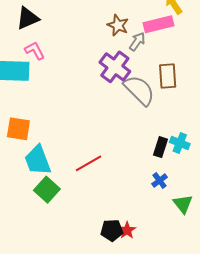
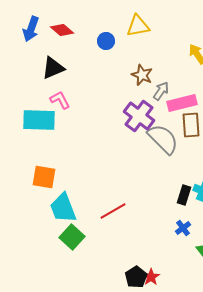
pink rectangle: (159, 24) -> (182, 103), moved
black pentagon: (112, 230) -> (136, 277), turned -30

